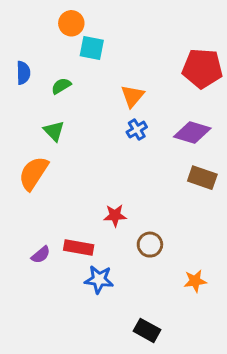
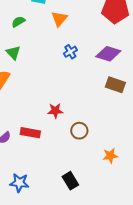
orange triangle: (132, 96) -> (59, 19), moved
blue star: (99, 279) -> (19, 183), moved
black rectangle: (147, 330) -> (70, 181), moved, turned 30

